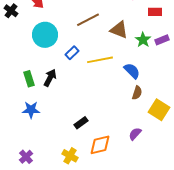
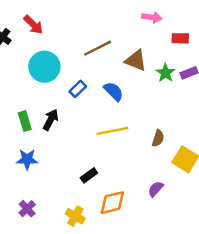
yellow line: (100, 60) -> (112, 131), moved
blue semicircle: (132, 71) -> (114, 91), moved
purple cross: (26, 157) -> (27, 209), moved

